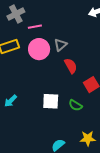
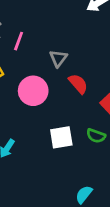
pink line: (35, 27) -> (19, 41), turned -48
pink circle: (39, 49) -> (33, 91), moved

